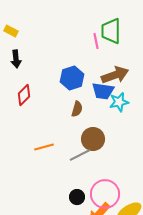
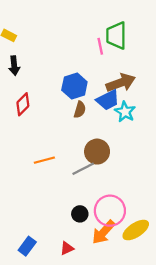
blue trapezoid: (103, 91) -> (108, 100), turned -35
cyan star: (119, 102) -> (125, 112), turned -30
brown semicircle: (77, 109) -> (80, 110), moved

